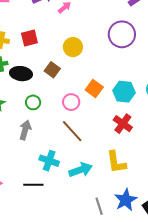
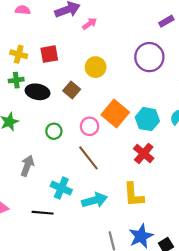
orange square: (94, 89) -> (115, 114), size x1.4
green circle: (33, 102) -> (54, 131), moved
gray arrow: (25, 130) -> (27, 166), moved

